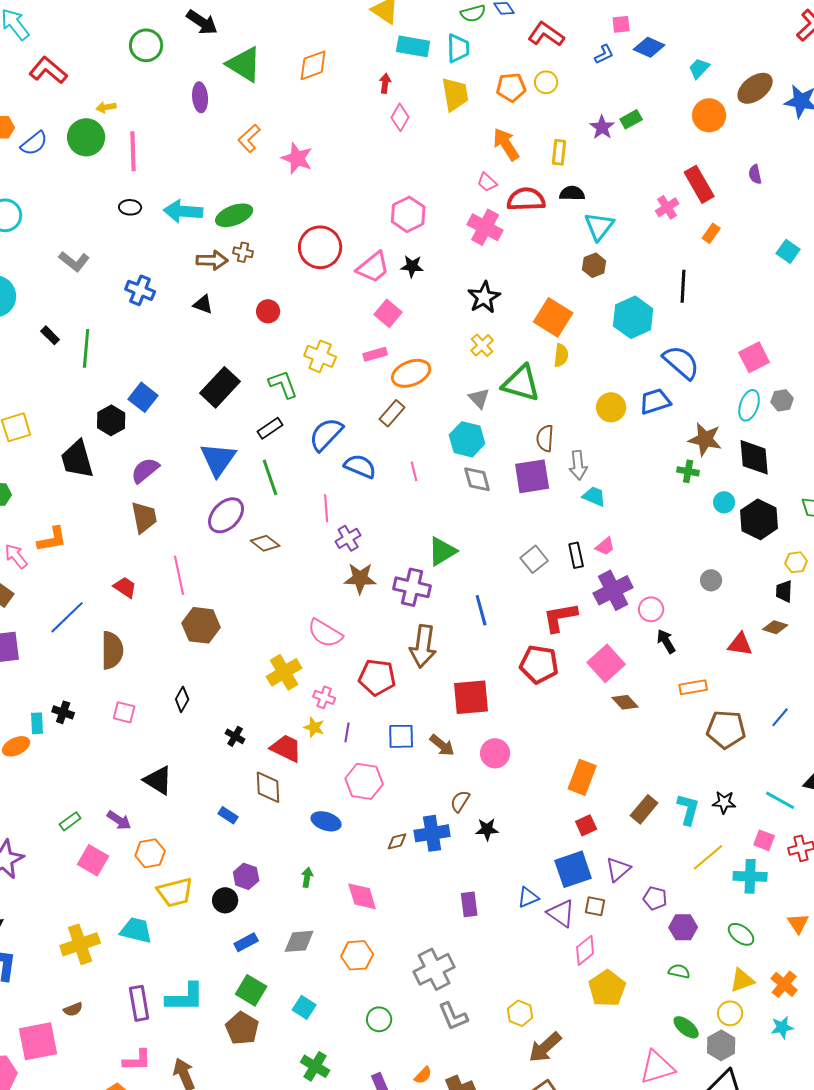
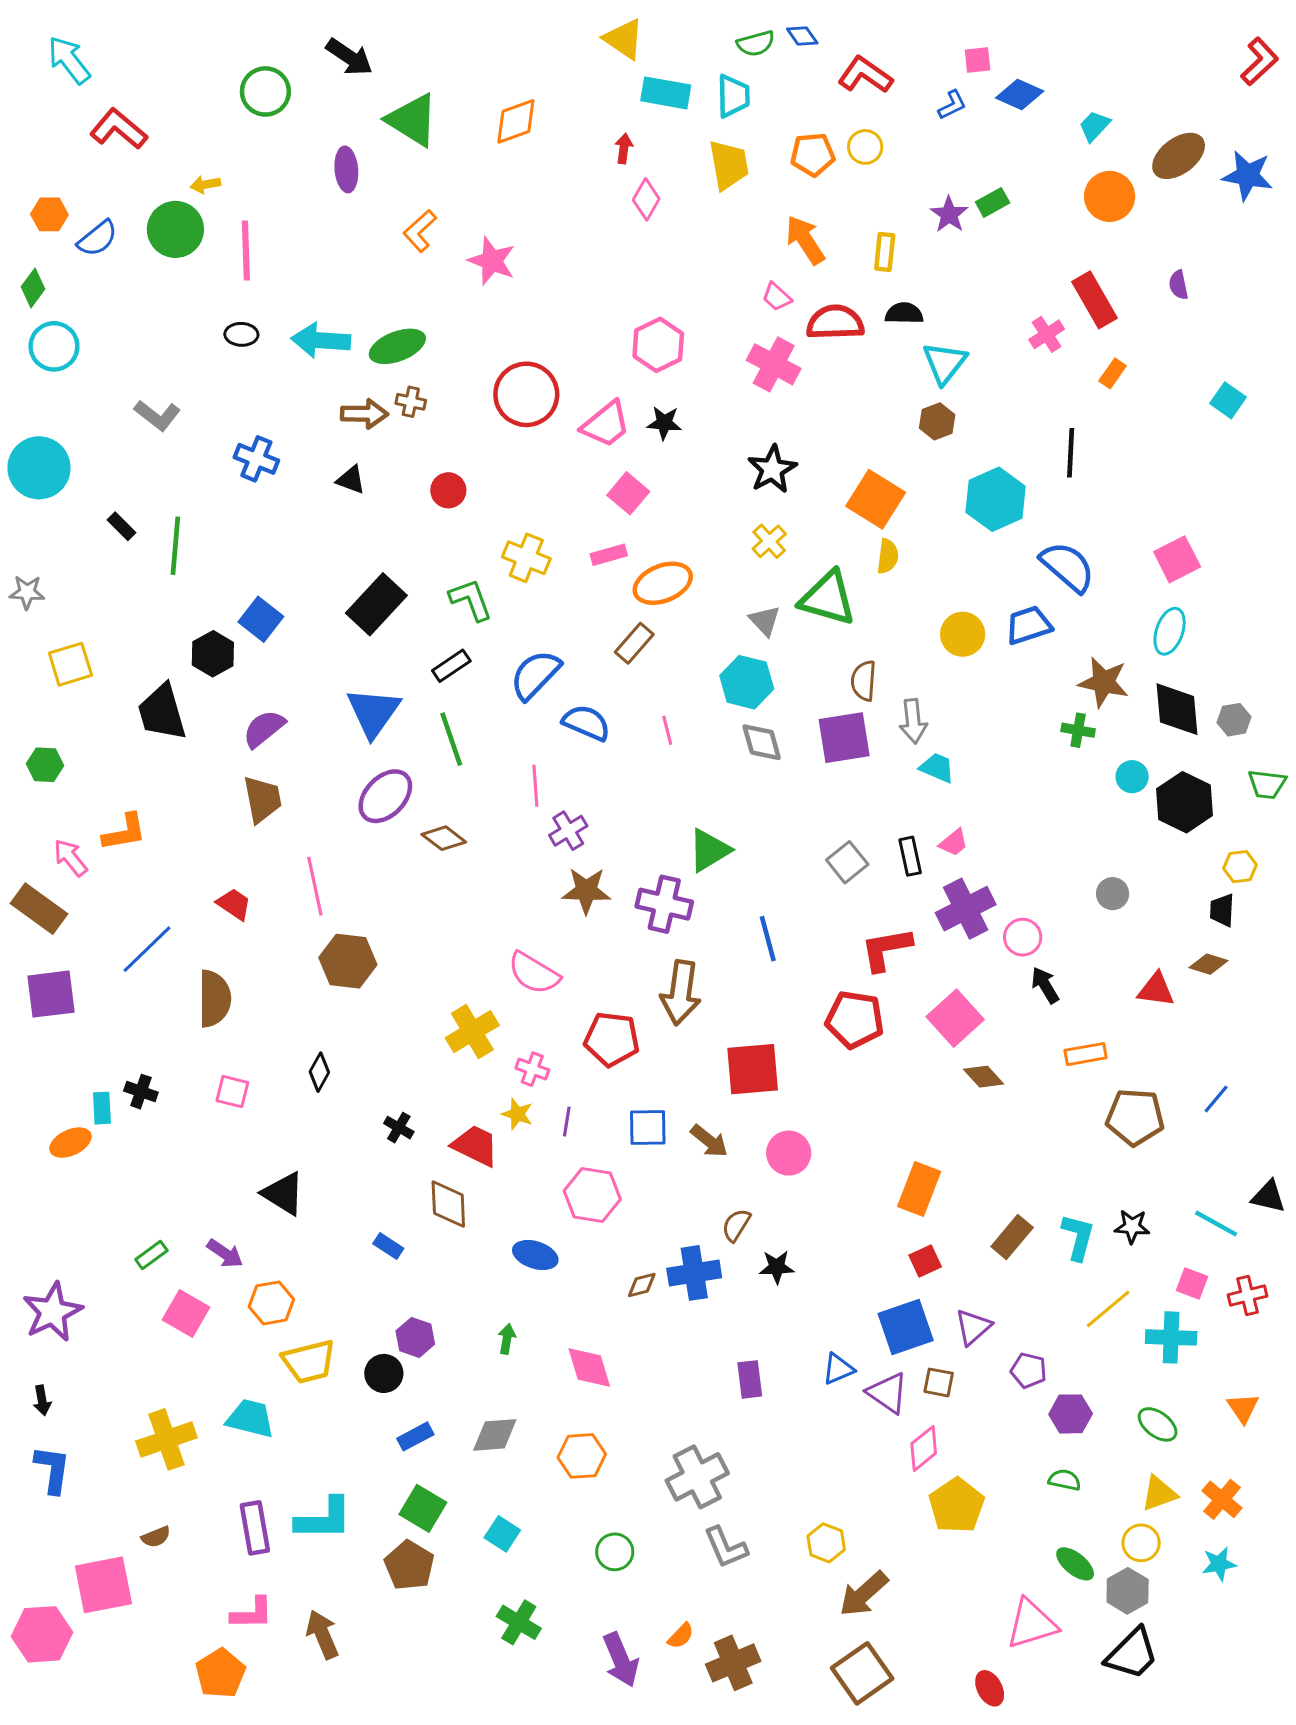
gray hexagon: (782, 400) -> (1234, 720), moved

